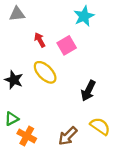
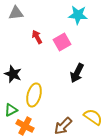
cyan star: (84, 16) -> (78, 15), turned 30
yellow ellipse: (45, 72) -> (34, 95), moved, turned 60
black arrow: (88, 91) -> (77, 73), moved

